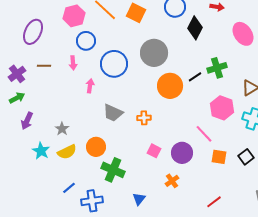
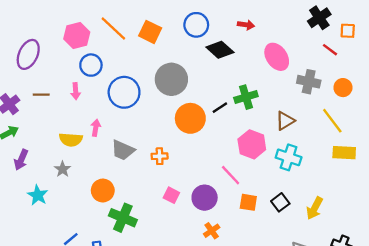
black diamond: (195, 28) -> (220, 50), turned -75
pink arrow: (90, 86) -> (96, 128), moved
yellow semicircle: (67, 152) -> (71, 140), moved, turned 30
orange cross: (172, 181) -> (212, 231), moved

